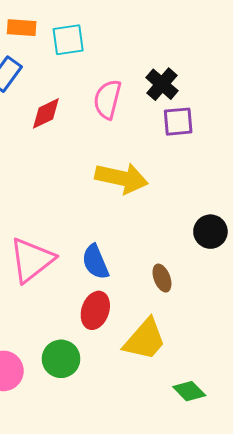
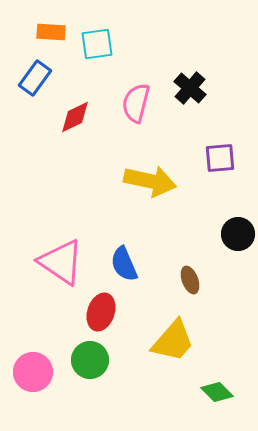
purple square: (178, 122) -> (220, 158), moved
pink triangle: (32, 260) -> (61, 262), turned -48
red ellipse: (95, 310) -> (101, 312), moved

